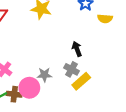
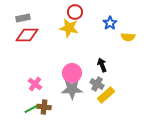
gray star: (44, 75) -> (72, 89), size x1.5
pink circle: (29, 88) -> (72, 73), moved

